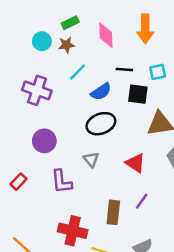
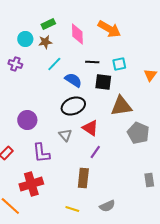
orange arrow: (145, 29) -> (109, 29), turned -60
purple cross: (37, 90) -> (15, 64), moved, size x0.6
blue semicircle: (101, 92) -> (73, 80), turned -114
red triangle: (135, 163) -> (90, 128), moved
purple line: (142, 201) -> (95, 152), moved
red cross: (73, 231) -> (31, 184), moved, turned -30

